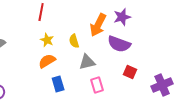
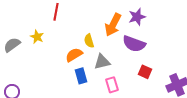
yellow star: (47, 40) -> (37, 37), moved
orange semicircle: (47, 61) -> (74, 55), moved
blue rectangle: (58, 84) -> (81, 76), moved

